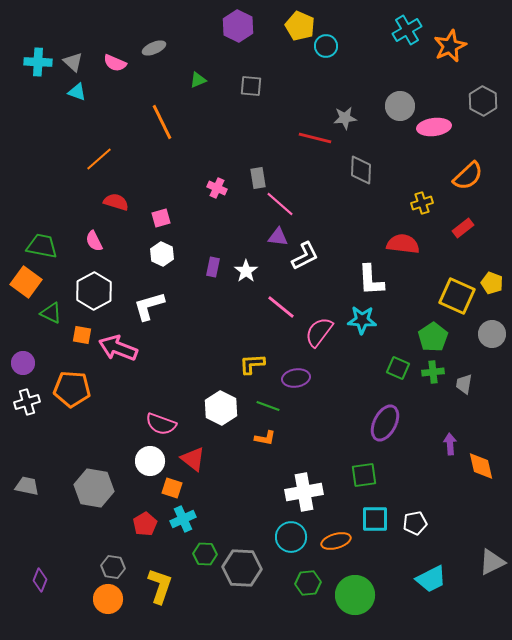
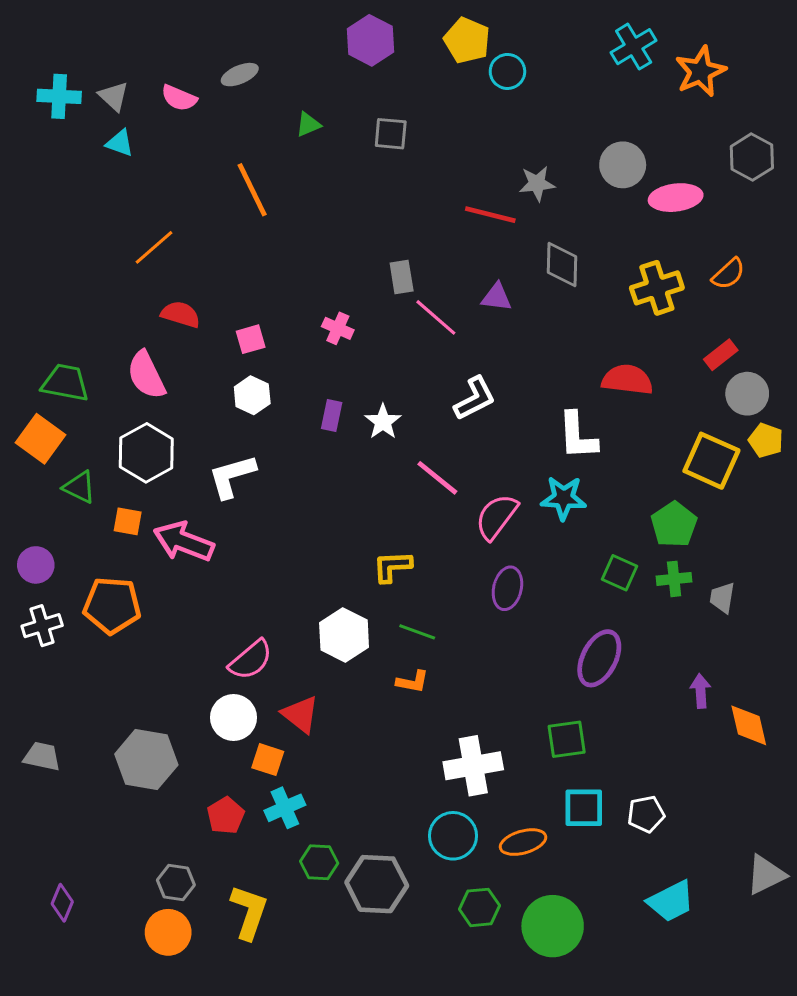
orange semicircle: (468, 176) -> (729, 274), size x0.7
pink cross: (217, 188) -> (338, 328), moved
yellow cross: (422, 203) -> (657, 288), moved, size x1.5
purple triangle: (278, 237) -> (497, 297), moved
pink semicircle: (94, 241) -> (146, 375), size x1.5
gray circle: (492, 334) -> (747, 394), moved
purple ellipse: (296, 378) -> (507, 588), moved, turned -68
pink semicircle: (161, 424) -> (251, 660), turned -60

